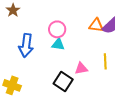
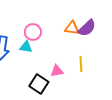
cyan triangle: (58, 44) -> (26, 47), moved

